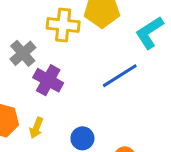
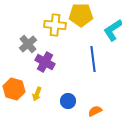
blue line: (120, 76) -> (93, 59), turned -65

